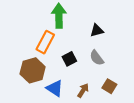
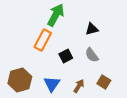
green arrow: (59, 16) -> (56, 15), turned 30
brown hexagon: (33, 70) -> (20, 80), moved
blue triangle: (55, 88) -> (52, 84), turned 30

